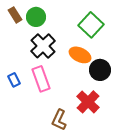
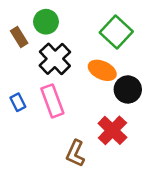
brown rectangle: (15, 15) -> (19, 37), moved

